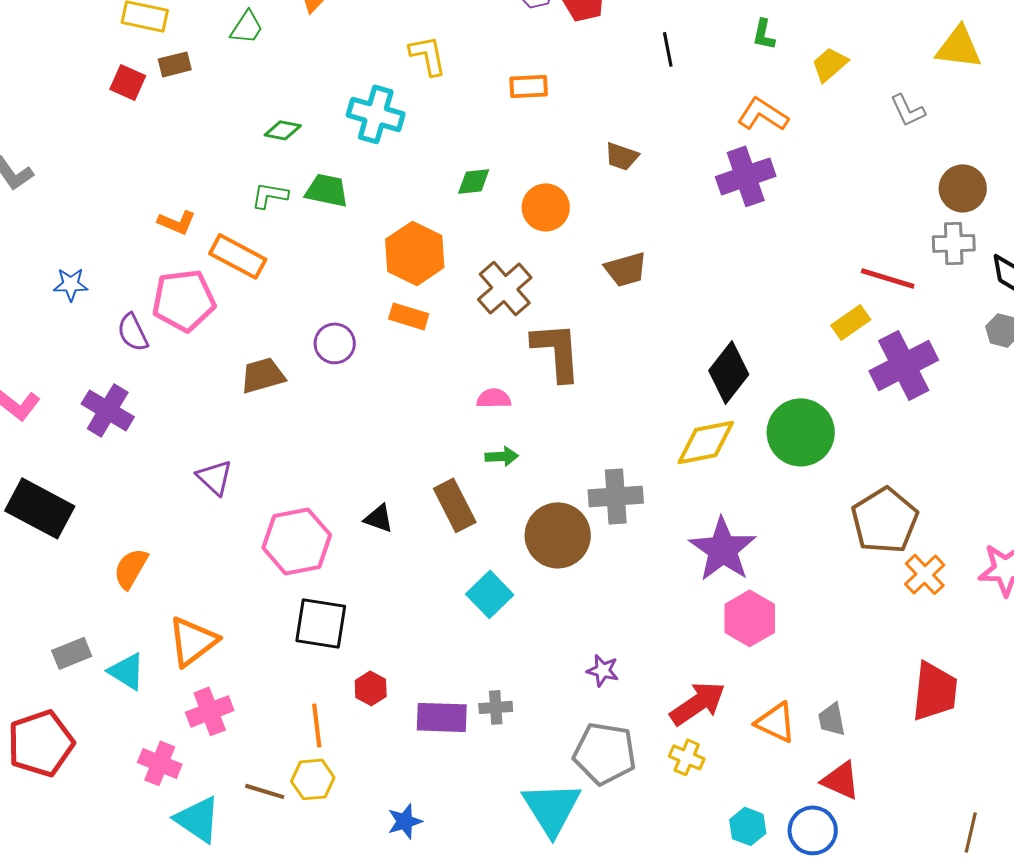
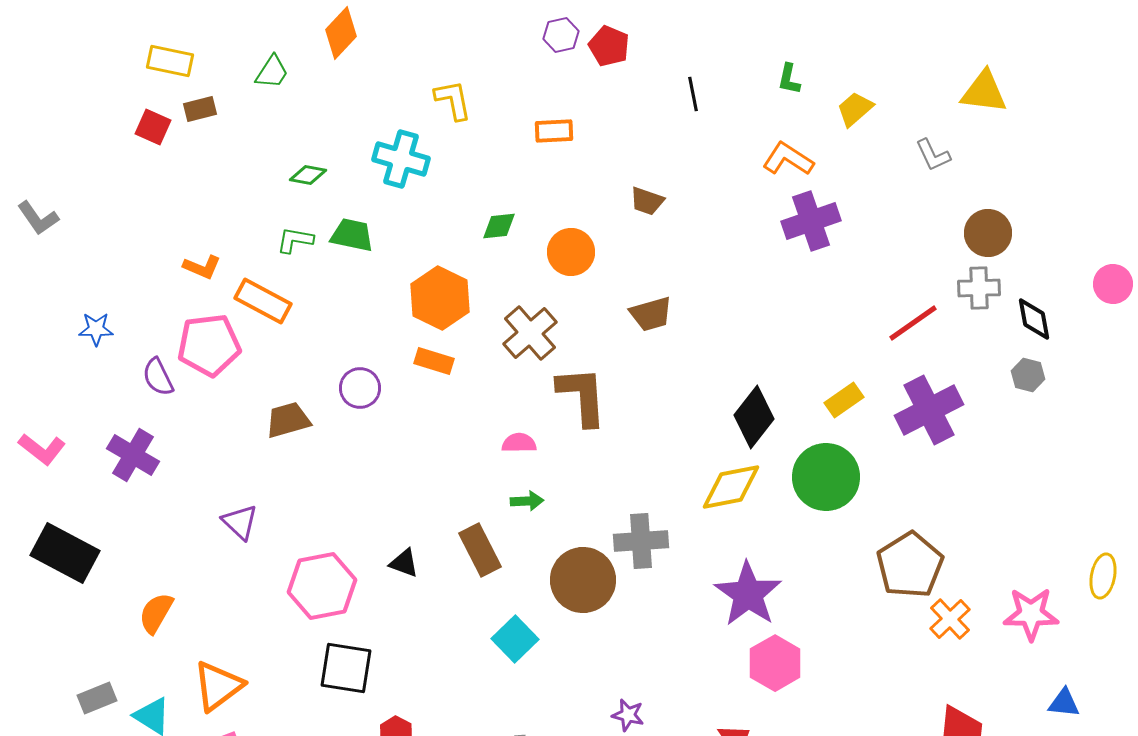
purple cross: (746, 176) -> (811, 221), moved
red line: (888, 278) -> (913, 323), turned -52
yellow rectangle: (851, 322) -> (844, 400), moved

